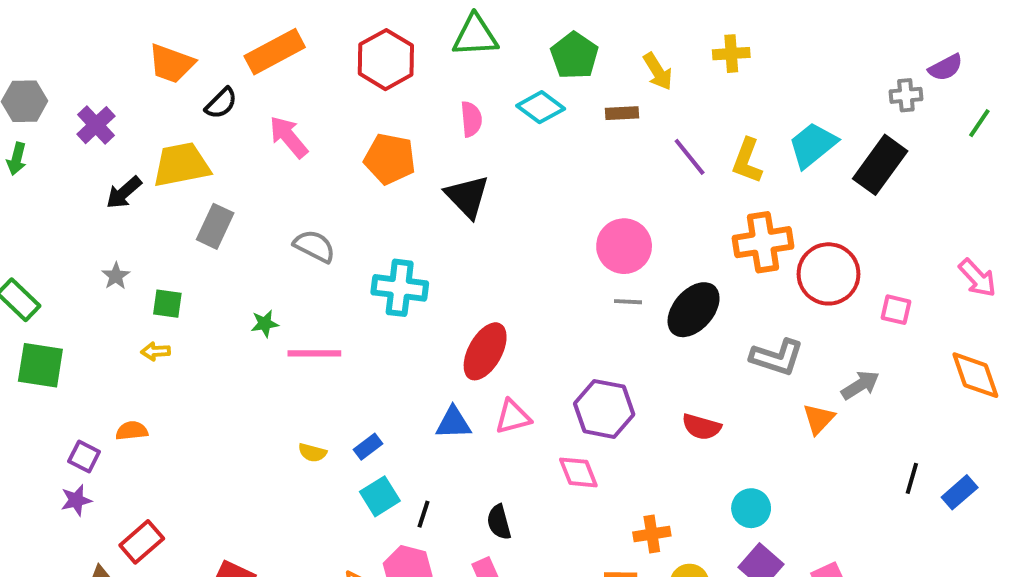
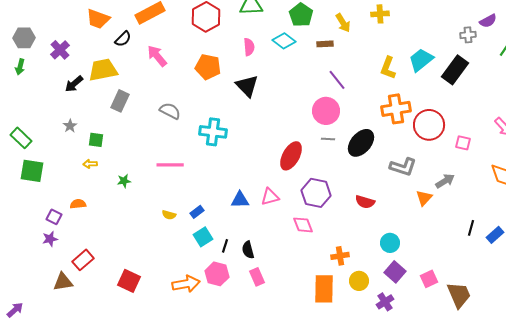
purple line: (690, 157) -> (337, 80), moved
green star: (265, 324) -> (124, 181), moved
red ellipse: (485, 351) -> (291, 156), moved
black semicircle: (499, 522) -> (248, 250), moved

